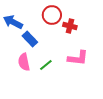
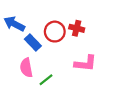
red circle: (52, 15) -> (55, 32), moved
green line: (46, 65) -> (46, 80), moved

